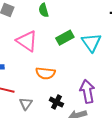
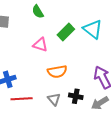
pink triangle: (27, 41) -> (40, 45), moved, size x0.7
gray triangle: (26, 104) -> (54, 99), moved

